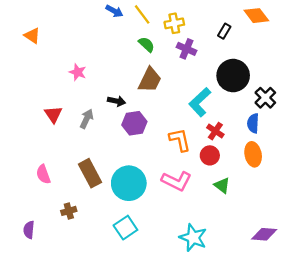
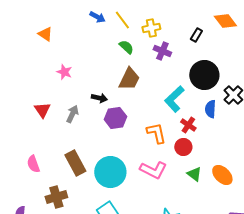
orange triangle: (32, 36) -> (45, 34), moved
blue semicircle: (253, 123) -> (210, 109), moved
orange ellipse: (253, 154) -> (222, 175), moved, turned -35
brown cross: (69, 211) -> (56, 197), size x1.5

